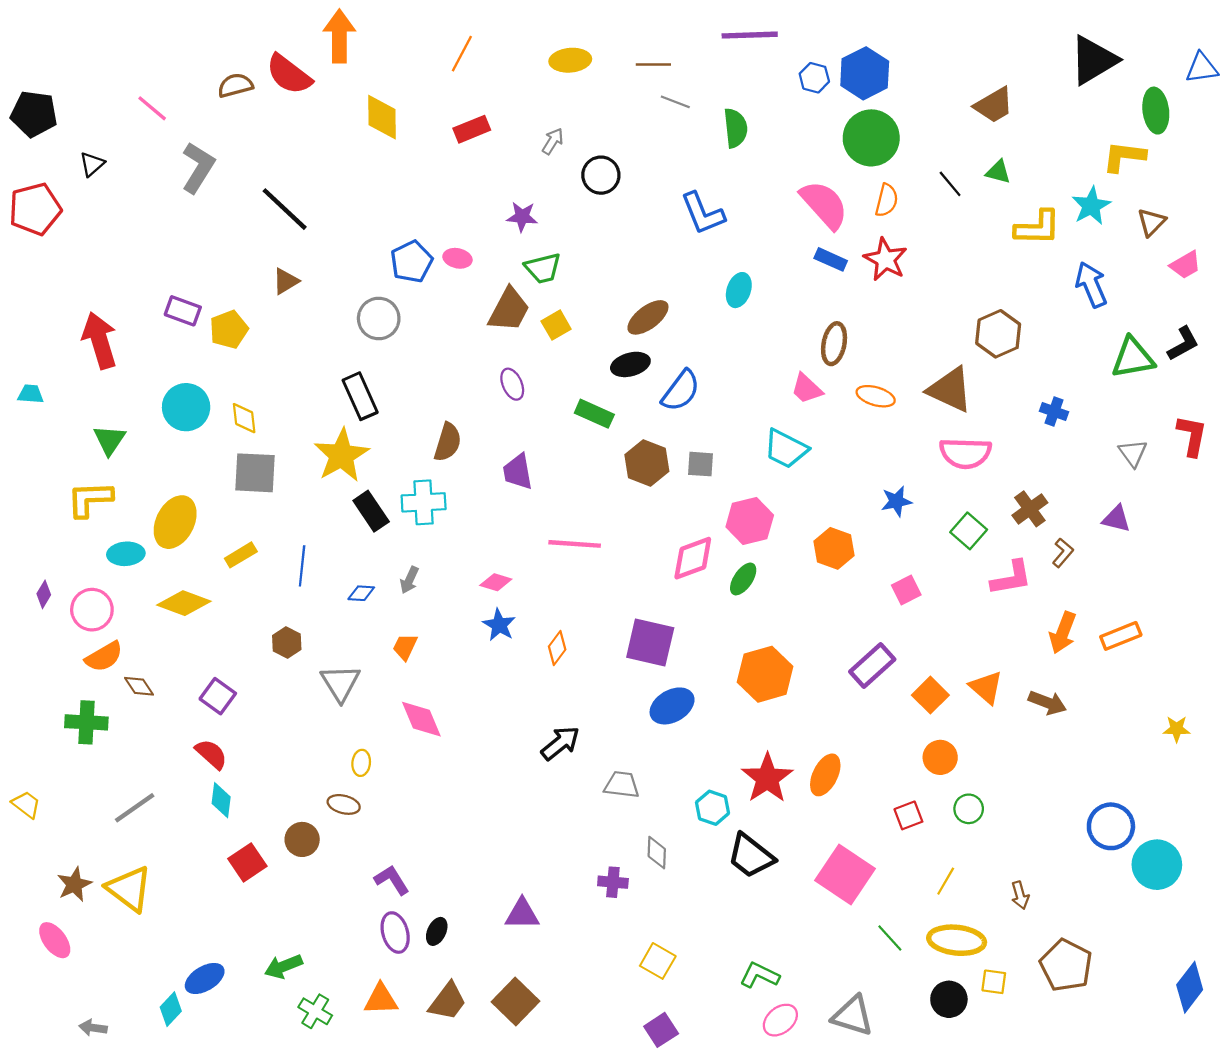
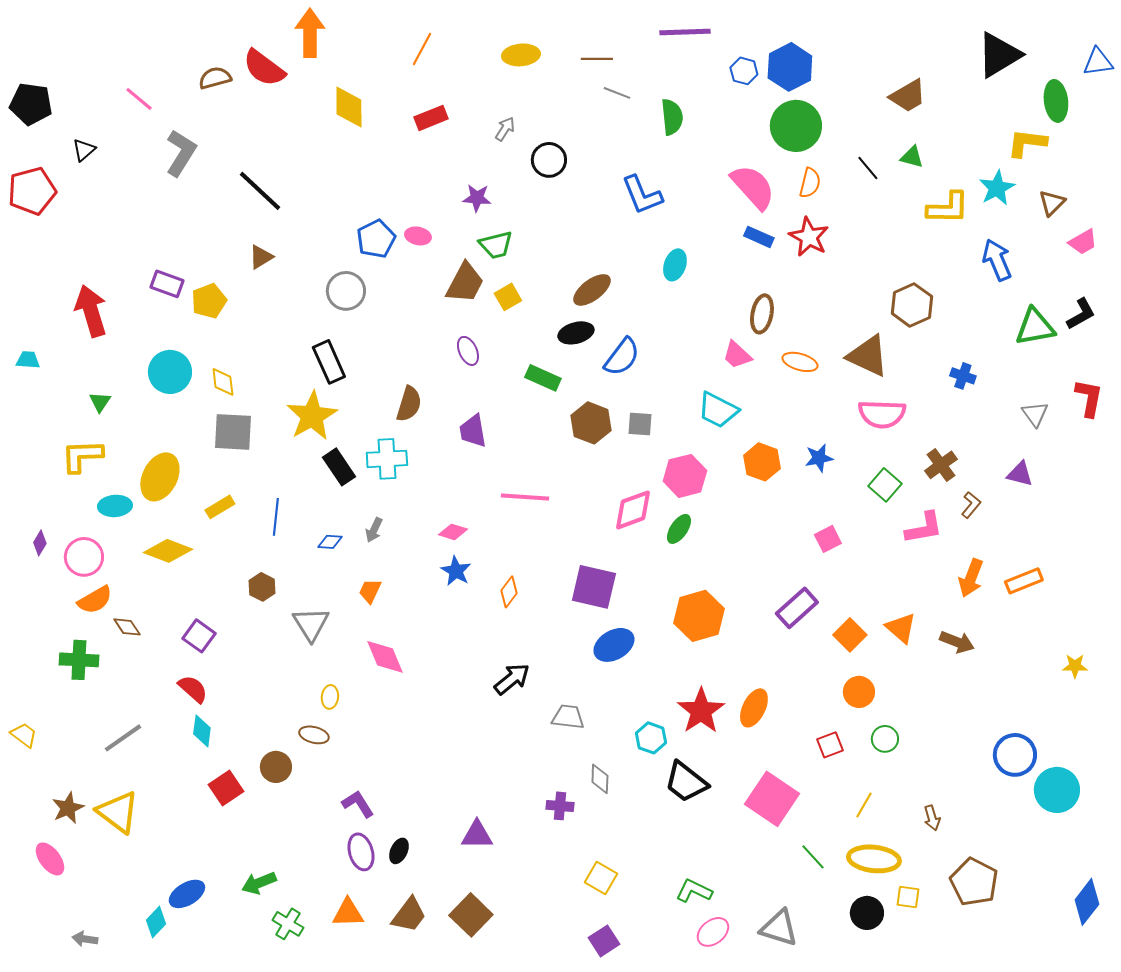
green triangle: (109, 440) -> (100, 402), size x0.7
orange hexagon: (834, 548) -> (762, 462), moved

